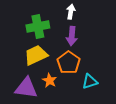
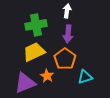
purple triangle: (26, 88) -> (25, 83), turned -30

